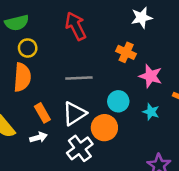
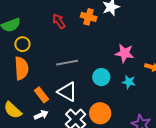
red arrow: (76, 26) -> (59, 21), size x0.7
orange cross: (126, 52) -> (89, 17), moved
white triangle: (74, 114) -> (67, 92), turned -50
orange circle: (104, 128) -> (100, 113), moved

